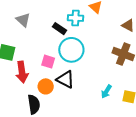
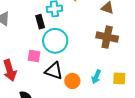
black rectangle: (59, 29) -> (40, 22), turned 48
orange circle: (46, 86) -> (72, 81), moved

